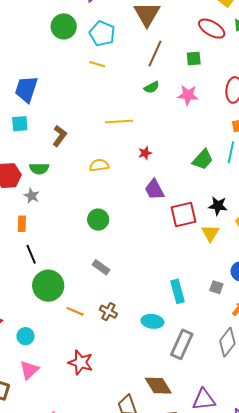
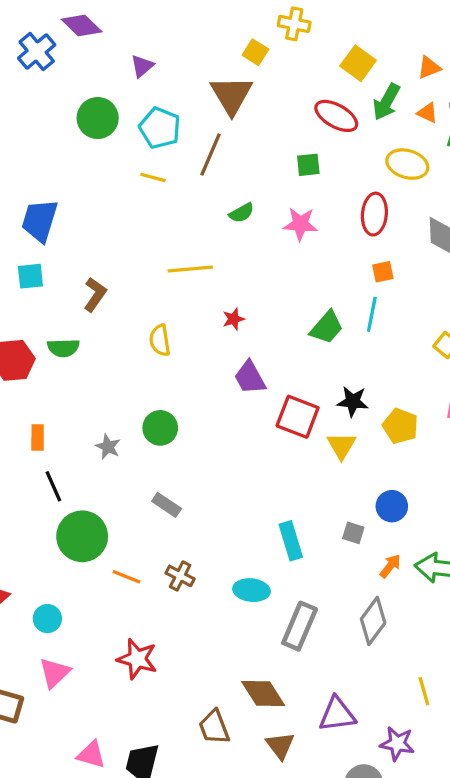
brown line: (155, 53) -> (211, 154), moved
yellow semicircle: (99, 165) -> (160, 340), turned -90
gray star: (32, 196) -> (108, 447), moved
red square: (183, 214) -> (298, 417), turned 36

